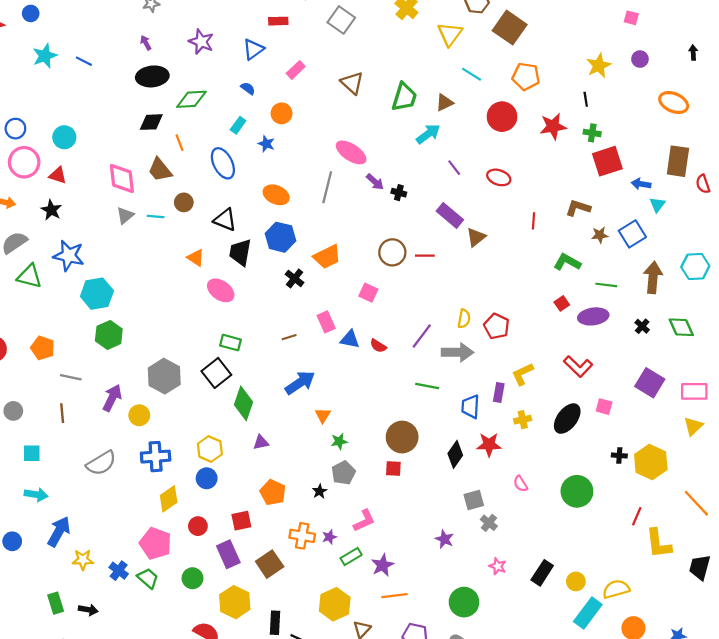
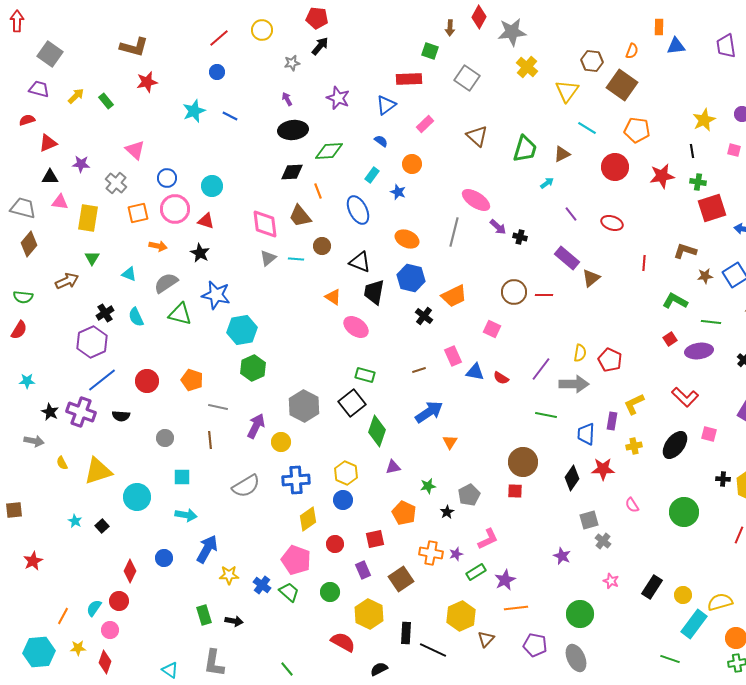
blue circle: (31, 13) -> (217, 72), moved
pink square: (631, 18) -> (734, 150), moved
red rectangle: (278, 21) -> (409, 79), size x1.4
cyan arrow: (428, 134) -> (547, 183), size x0.6
green star: (339, 441) -> (428, 486), moved
purple rectangle: (228, 554) -> (363, 570), size x0.7

